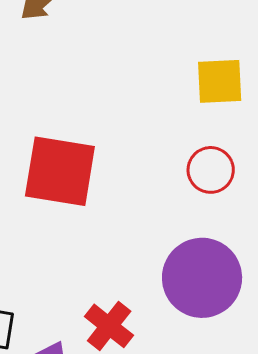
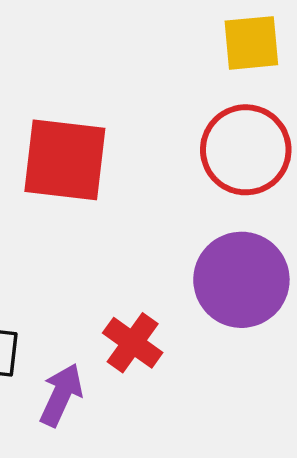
red circle: (211, 170) -> (246, 150), size x1.6

